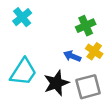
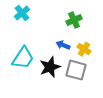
yellow cross: (94, 51) -> (84, 49), moved
gray square: (88, 87) -> (76, 70), turned 30

